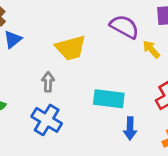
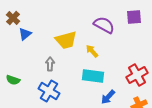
yellow arrow: (151, 49) -> (92, 51), moved
blue arrow: (130, 128) -> (108, 97), turned 42

